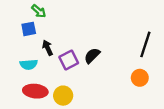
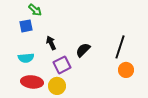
black line: (145, 44) -> (120, 47), moved
black arrow: (48, 48) -> (51, 43), moved
purple square: (69, 60) -> (62, 65), moved

